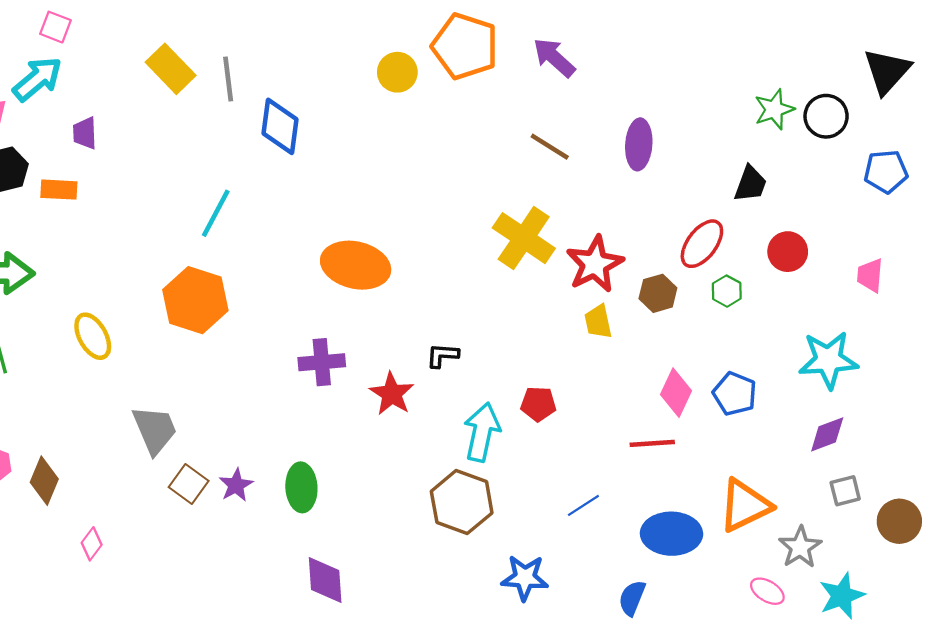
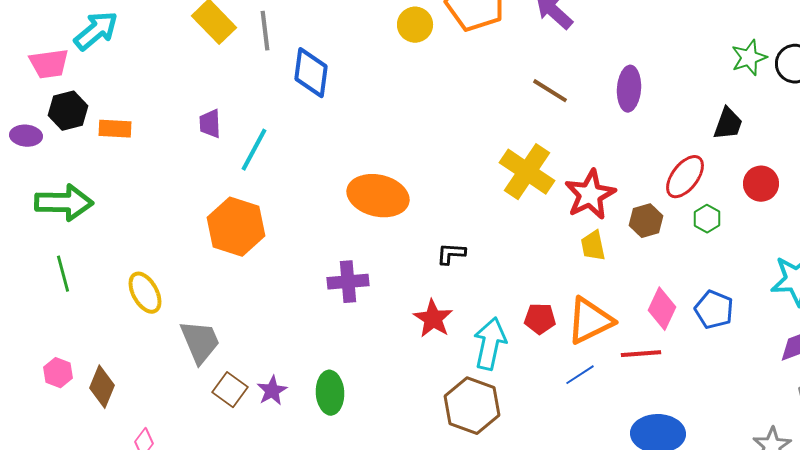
purple trapezoid: (85, 133) -> (210, 124), moved
yellow ellipse: (93, 336) -> (145, 293), moved
black L-shape: (442, 355) -> (451, 254), moved
red star: (392, 394) -> (433, 319), moved
blue line: (583, 505) -> (580, 375), moved
orange triangle: (745, 505) -> (590, 321), moved

